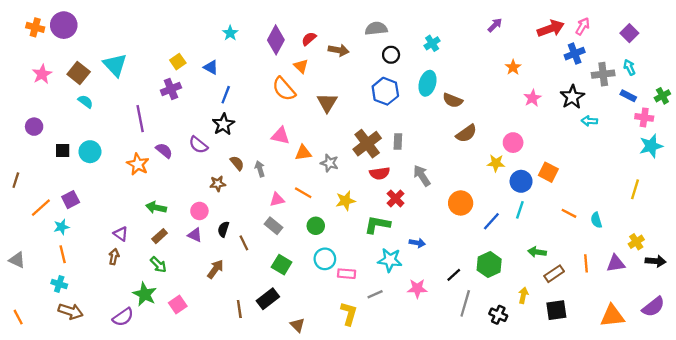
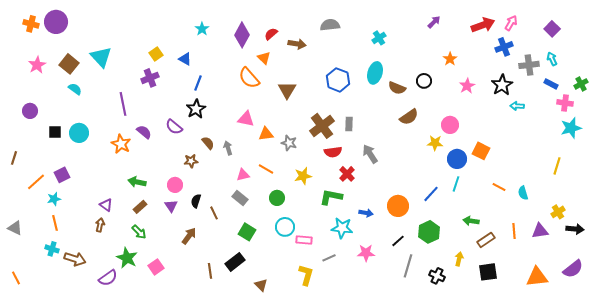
black circle: (391, 55) -> (424, 81), moved
orange circle: (461, 203) -> (398, 206), moved
purple triangle: (195, 235) -> (171, 206), turned 32
brown arrow: (71, 311) -> (75, 259), moved

